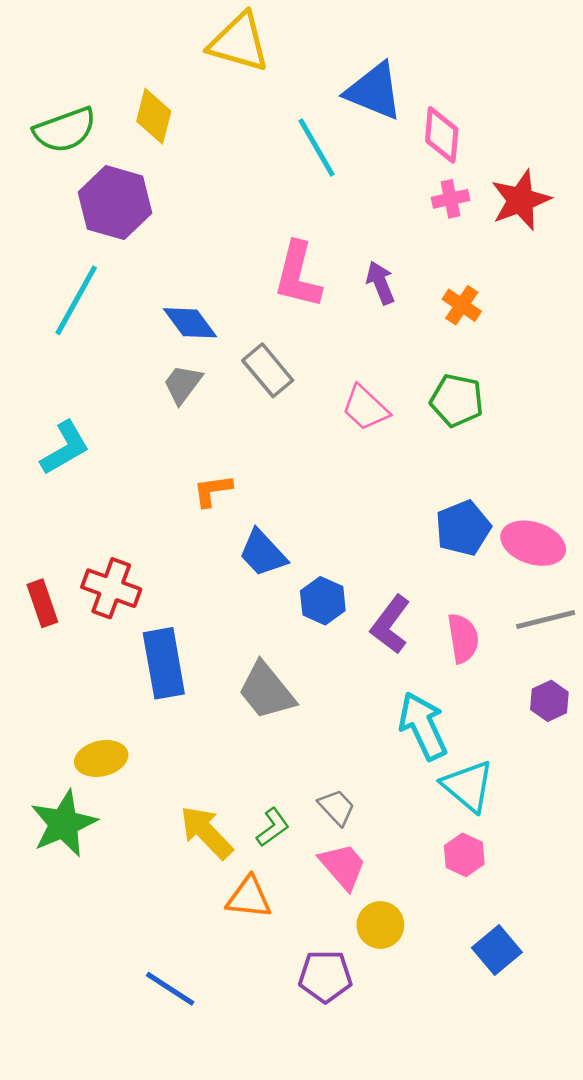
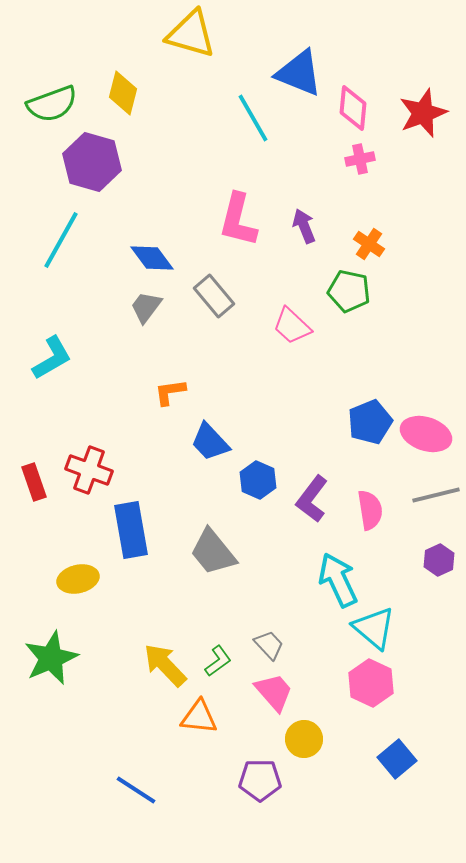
red star: (521, 200) -> (423, 113), moved
green pentagon: (457, 400) -> (349, 291), moved
yellow ellipse: (101, 758) -> (78, 579), moved
pink hexagon: (464, 855) -> (371, 683), size x1.4

